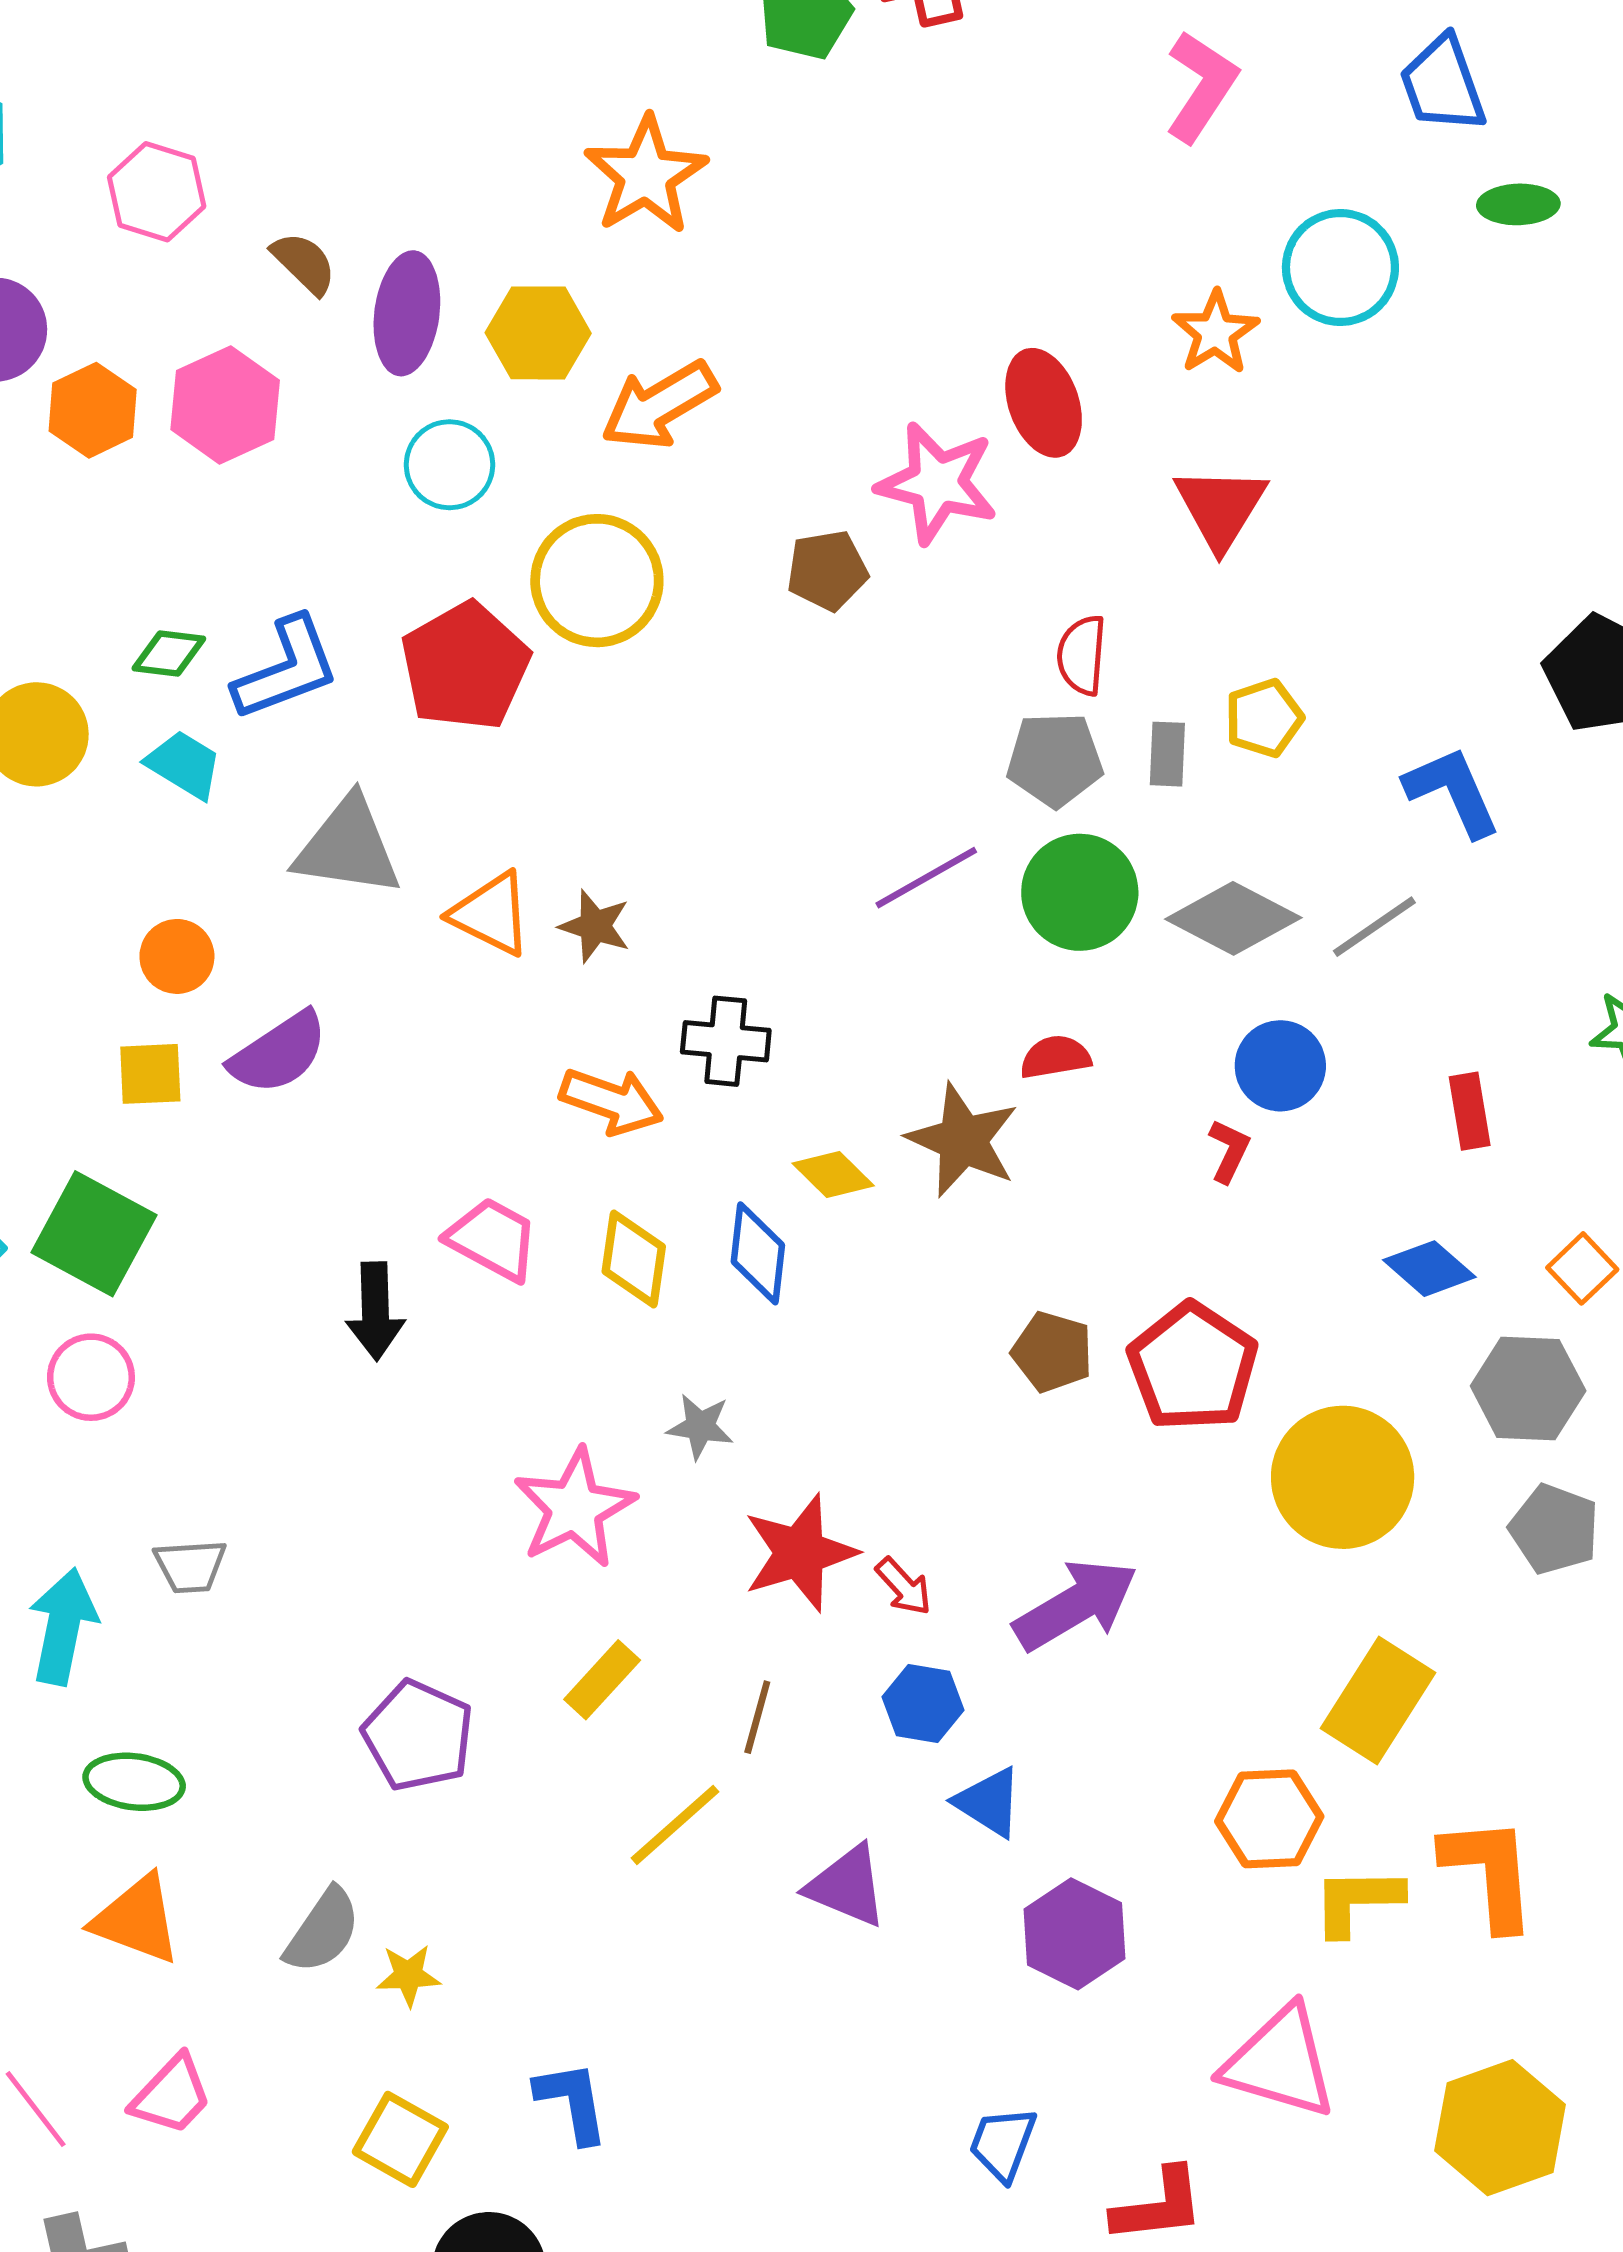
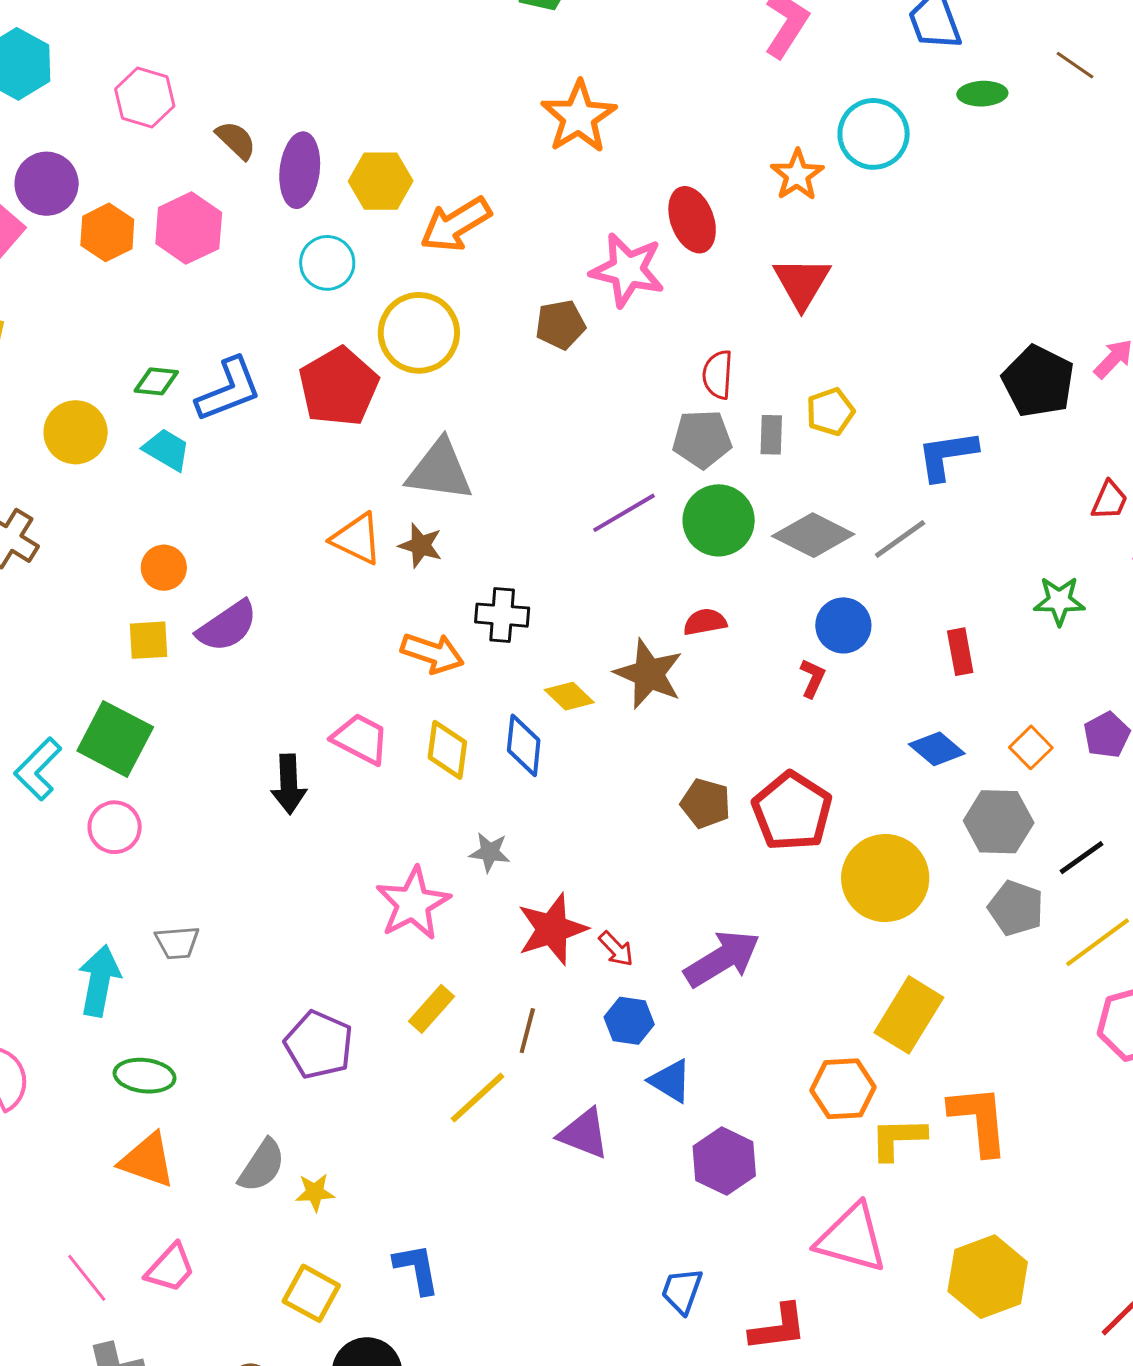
orange star: (646, 175) -> (579, 117), moved
blue L-shape: (1453, 791) -> (947, 455), turned -74
gray triangle: (348, 847) -> (440, 470), moved

